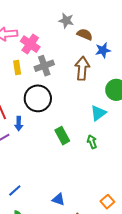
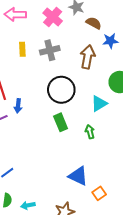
pink cross: (30, 44) -> (53, 17), moved
black circle: (38, 98) -> (61, 90), moved
blue triangle: (58, 199) -> (78, 176), moved, size x1.5

